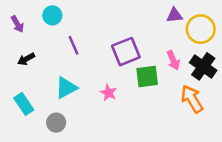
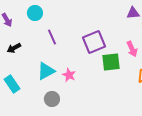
pink star: (108, 93) -> (69, 75), moved
gray circle: (56, 123) -> (52, 99), moved

